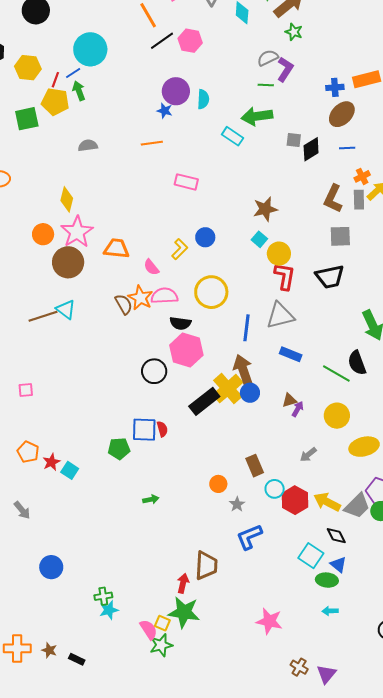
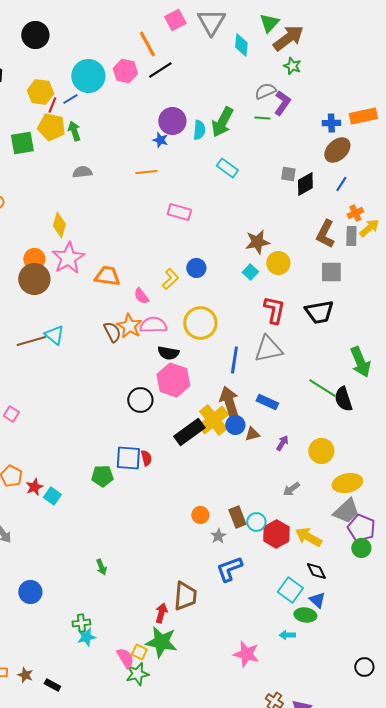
pink hexagon: (190, 41) -> (125, 71), moved
yellow hexagon: (28, 68) -> (40, 92), moved
green arrow: (79, 91) -> (74, 131), moved
green arrow: (257, 116) -> (222, 122), moved, turned -56
blue line: (347, 148) -> (341, 184), turned -56
yellow circle: (279, 254) -> (278, 263), moved
brown circle: (68, 262) -> (34, 279), moved
blue rectangle: (291, 354) -> (267, 402), moved
green line: (336, 374) -> (322, 388), moved
pink square: (26, 390) -> (11, 414), turned 35
brown triangle: (289, 400) -> (252, 434), moved
brown rectangle: (255, 466) -> (237, 517), moved
green arrow: (151, 499) -> (101, 567), moved, turned 77
gray trapezoid: (357, 506) -> (346, 511), moved
cyan arrow: (330, 611) -> (287, 635), moved

